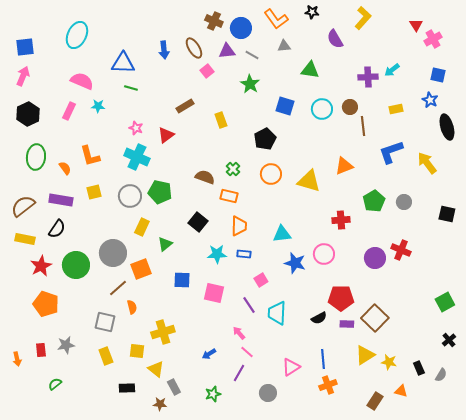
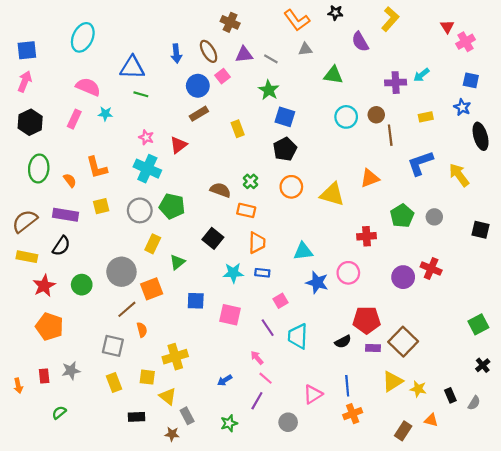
blue circle: (241, 28) -> (198, 86), moved
blue square: (285, 106) -> (285, 117), moved
green circle: (76, 265) -> (82, 285), size x0.7

